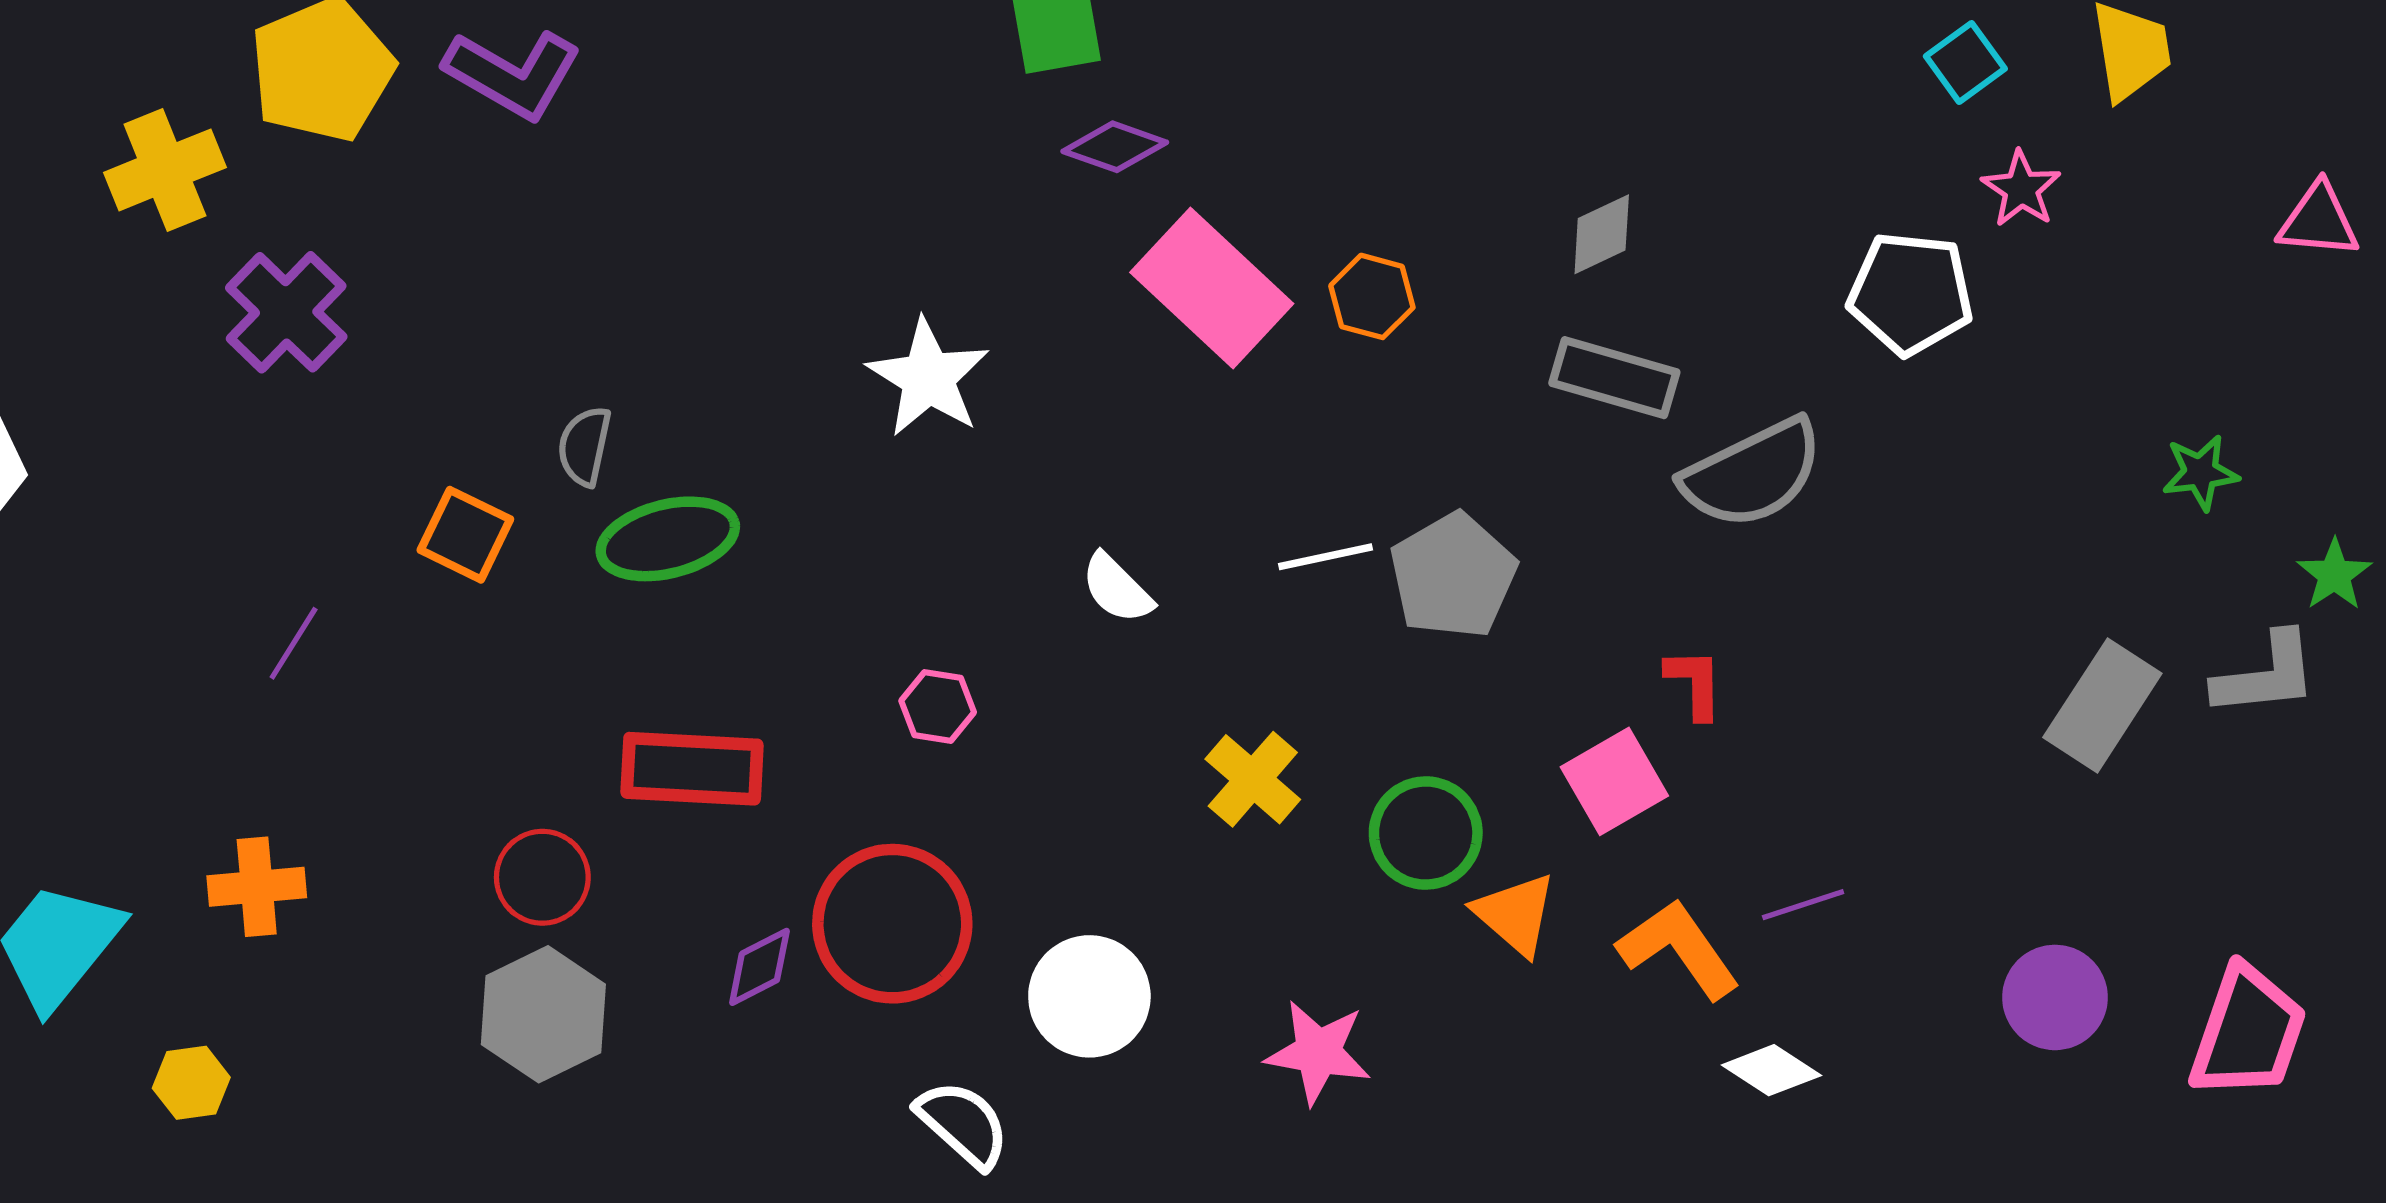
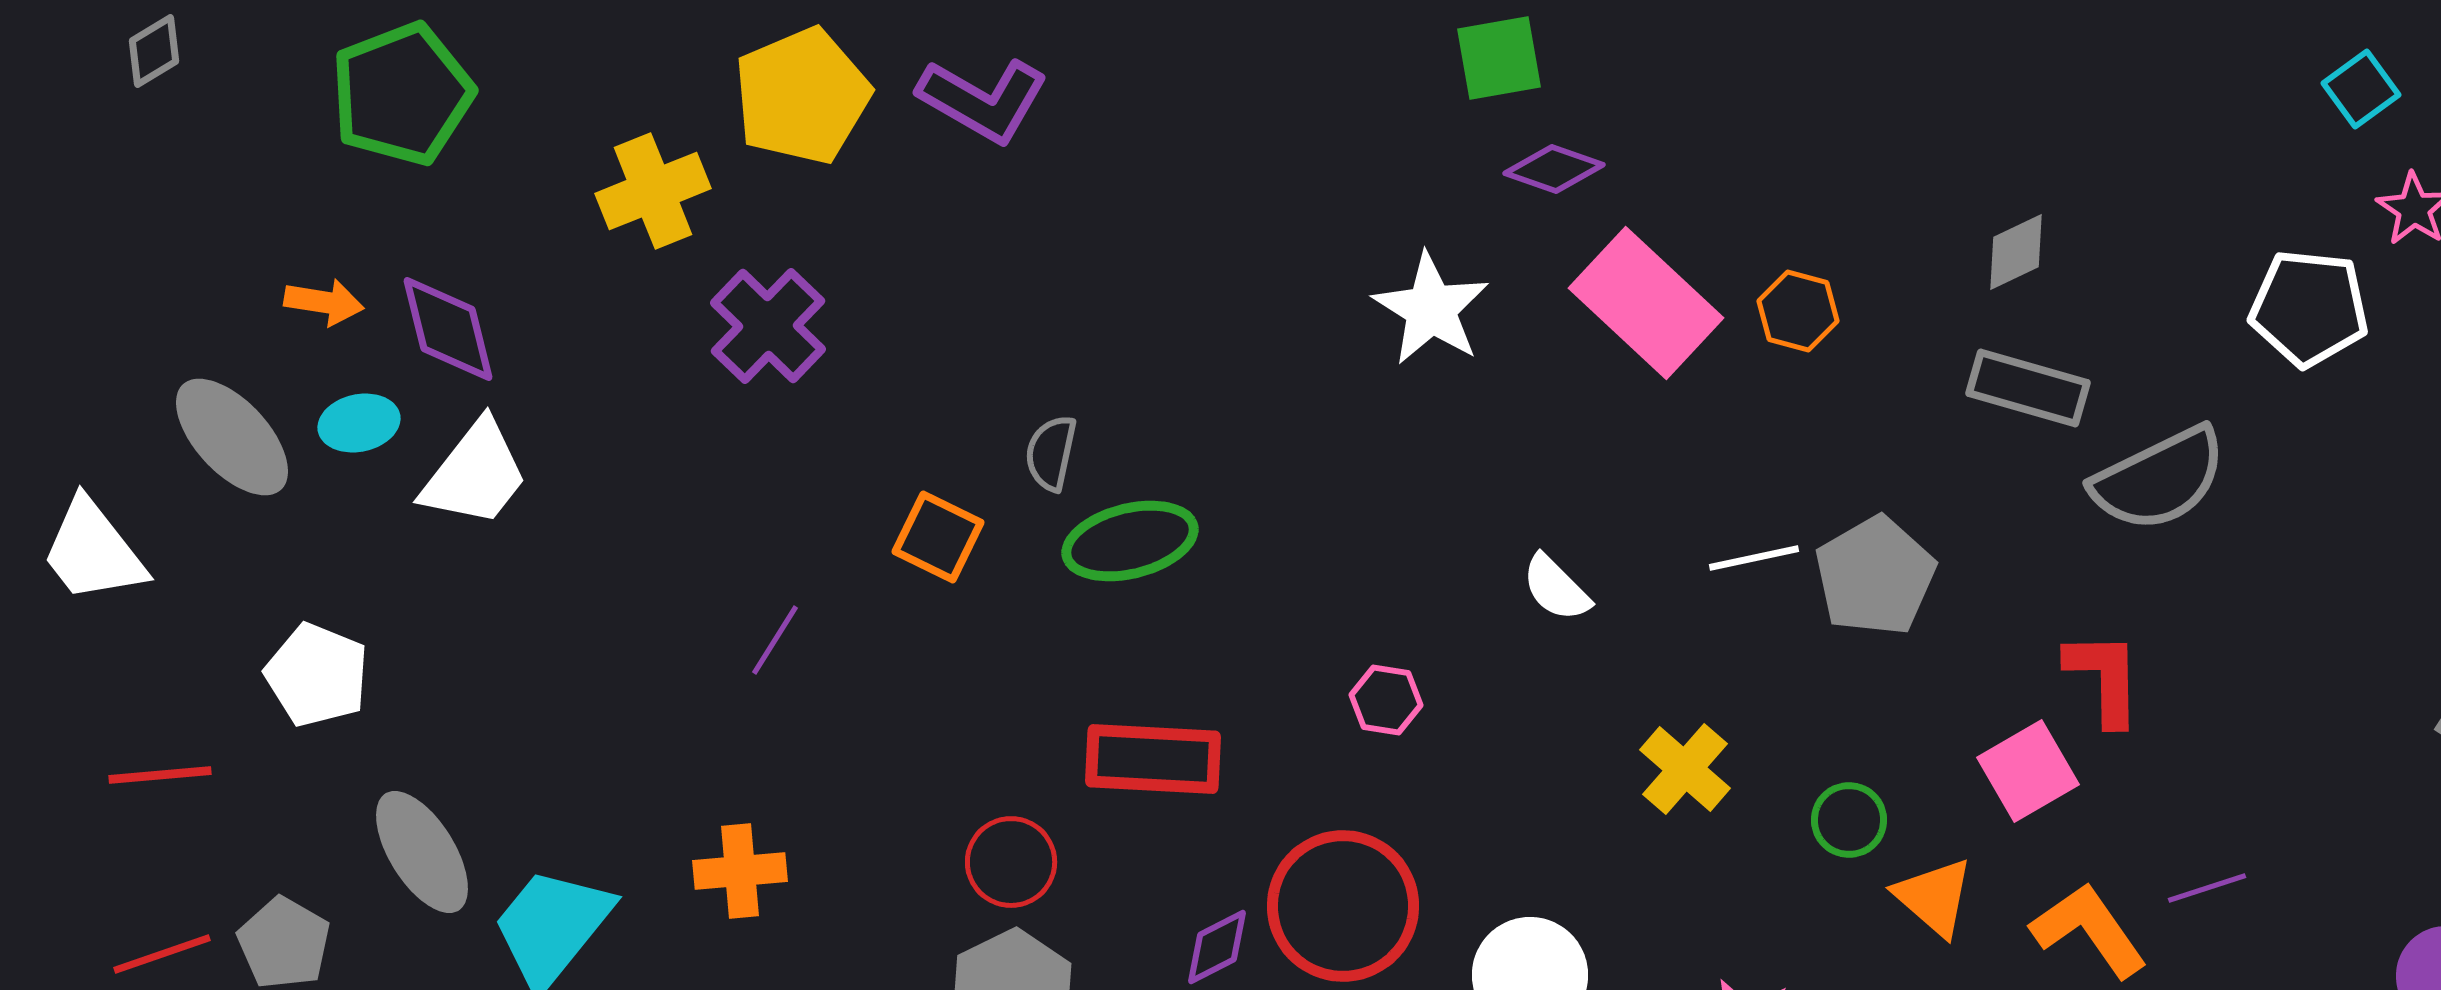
white star: (928, 378) -> (1431, 309), moved
red L-shape: (1694, 683) -> (2104, 678), size x1.4
green circle: (1426, 833) -> (1849, 820), size x0.7

